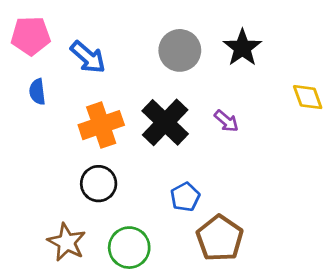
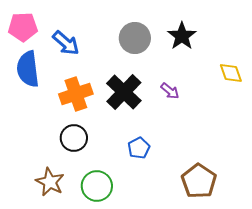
blue semicircle: (37, 92) -> (28, 69), size x1.8
brown pentagon: (220, 238) -> (199, 181), moved

